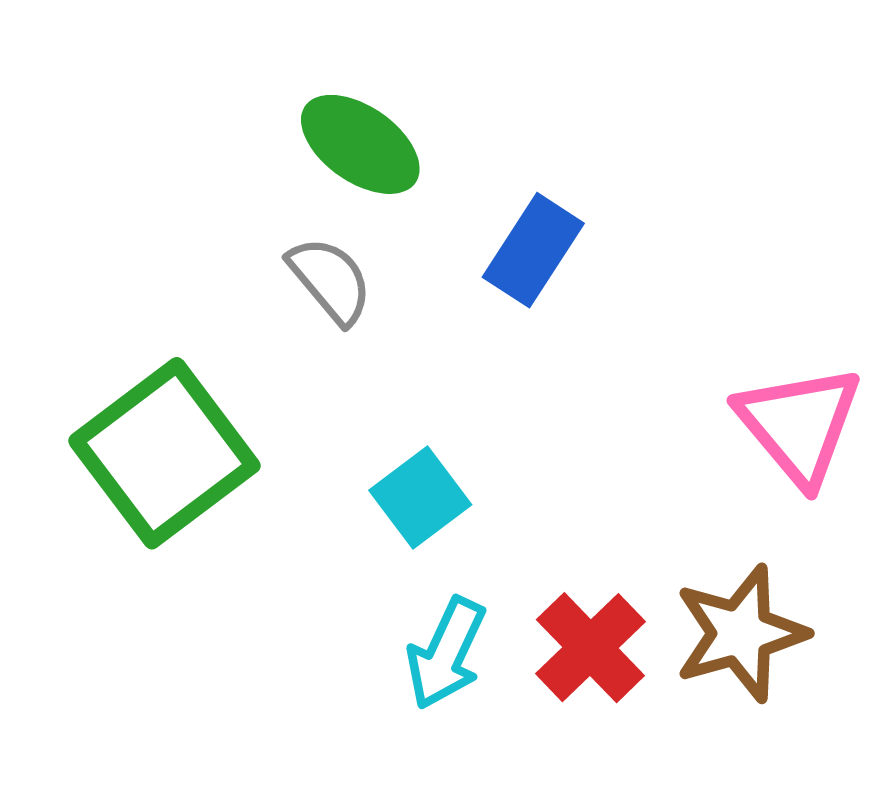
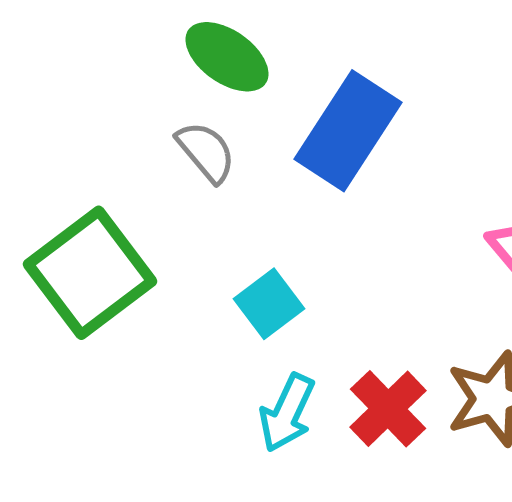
blue rectangle: (533, 250) -> (348, 131), size x1.5

